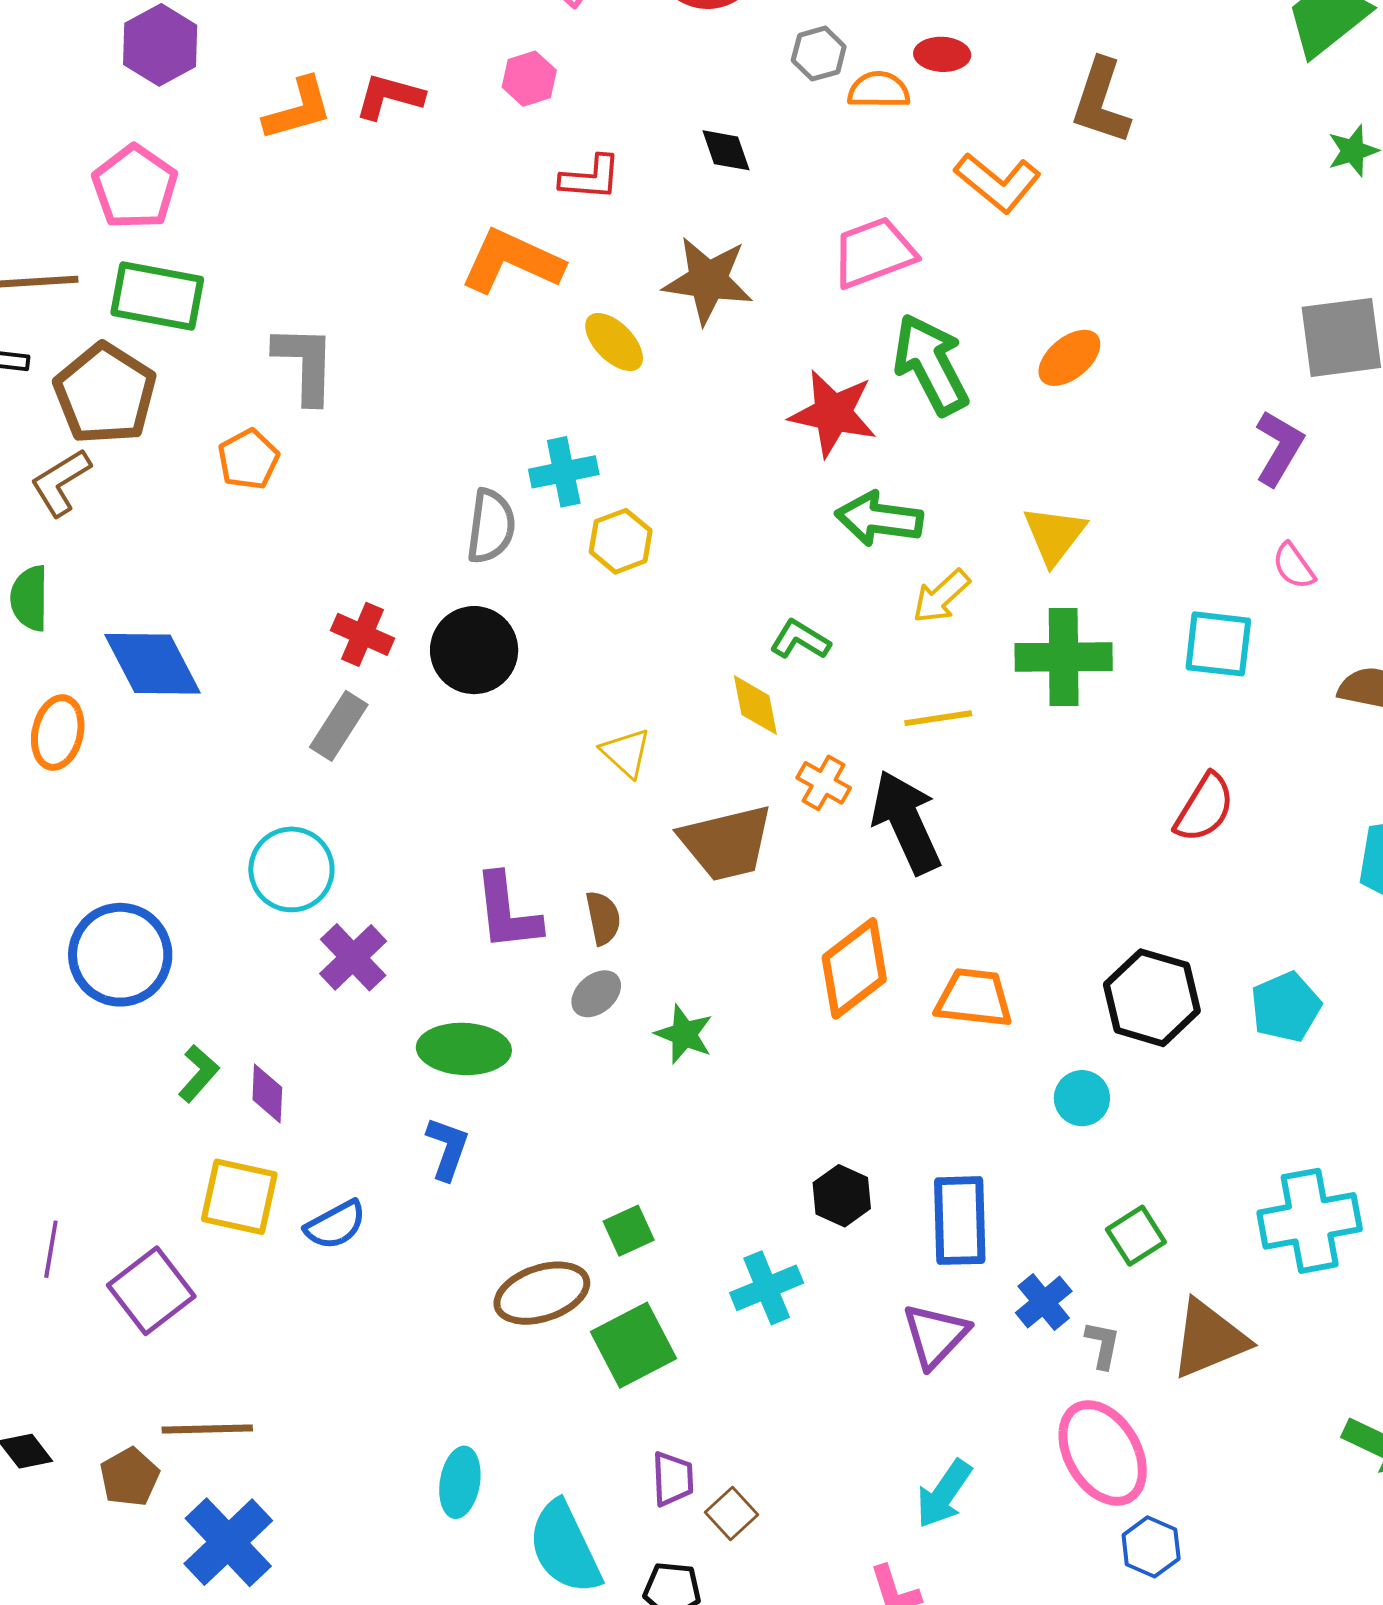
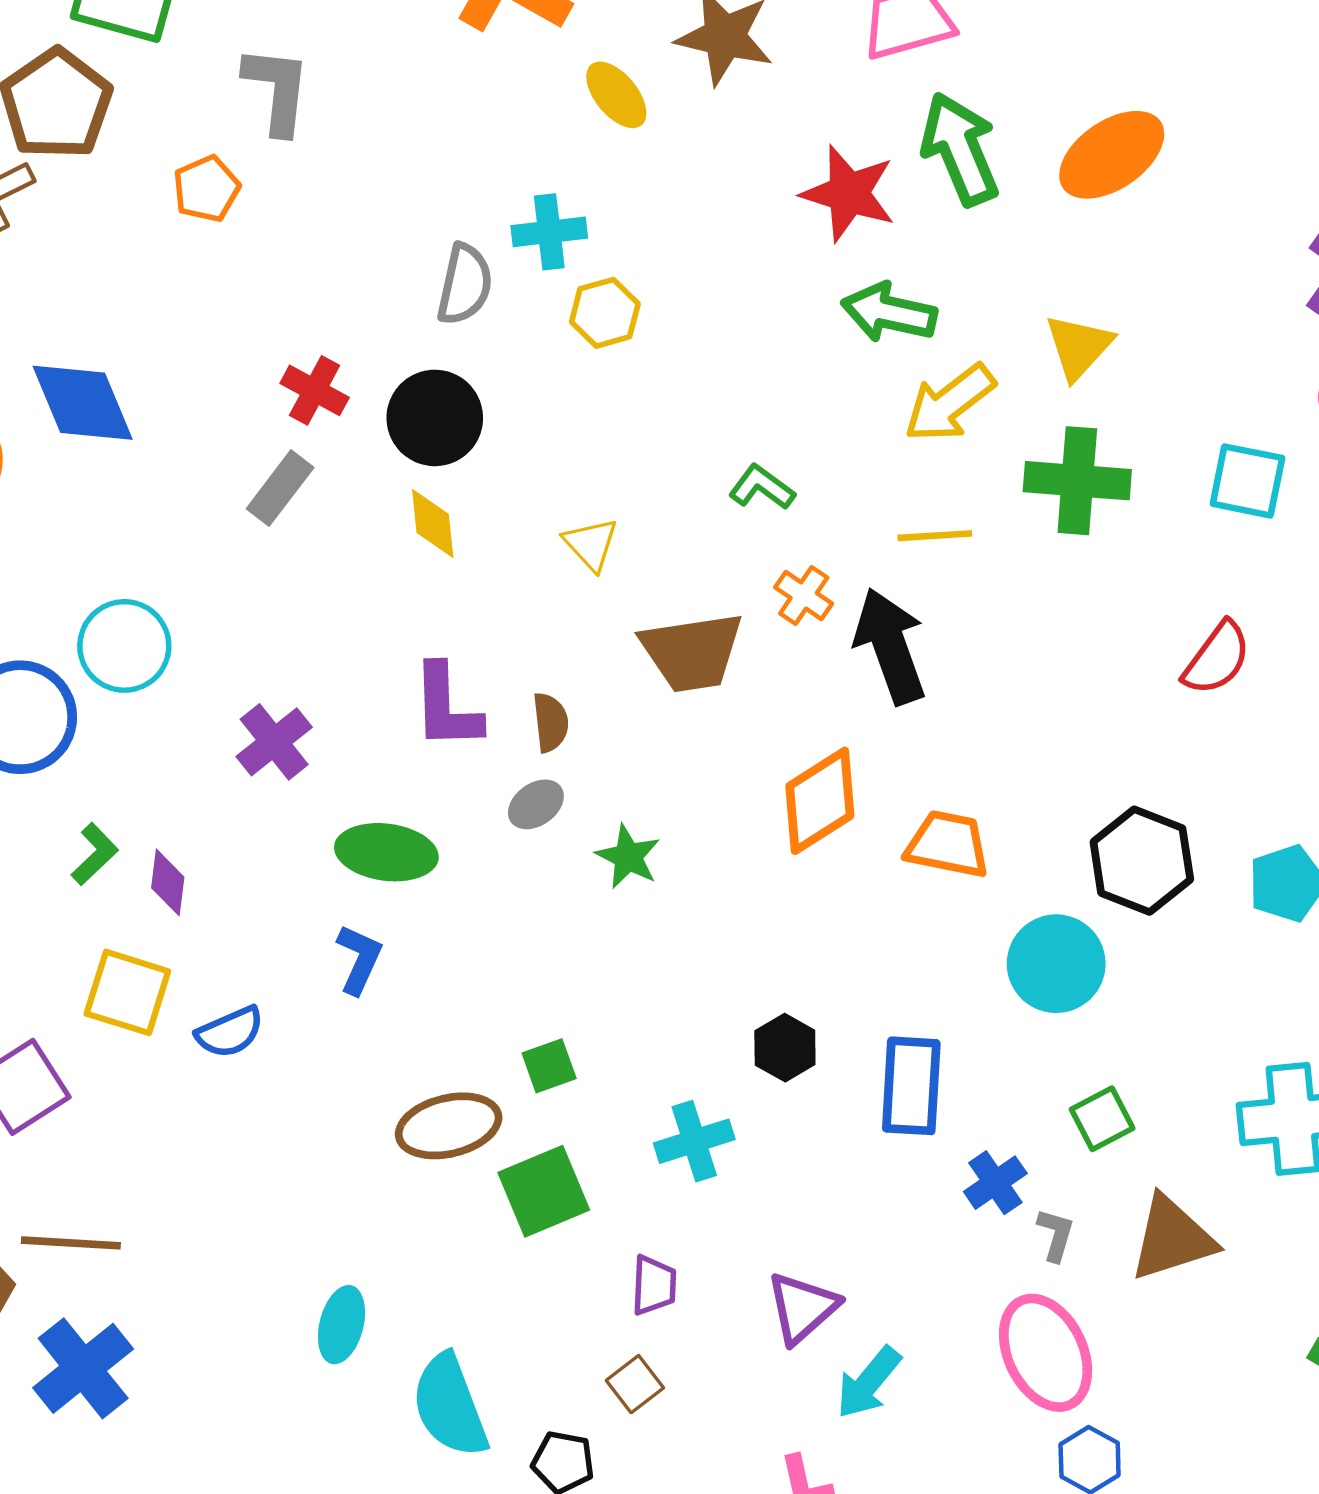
orange ellipse: (1069, 358) -> (1112, 155), size x1.5
yellow arrow: (941, 596) -> (950, 403), size x1.4
green L-shape: (800, 640) -> (762, 487), moved
yellow diamond: (755, 705) -> (433, 523), moved
cyan circle: (291, 869) -> (124, 646), moved
cyan circle: (1082, 1098) -> (1056, 964), size x1.6
purple triangle: (935, 1335) -> (802, 1308), moved
purple trapezoid: (673, 1479) -> (654, 1285), moved

